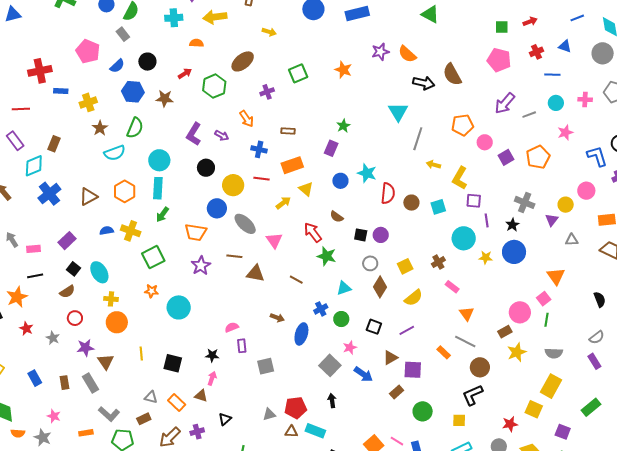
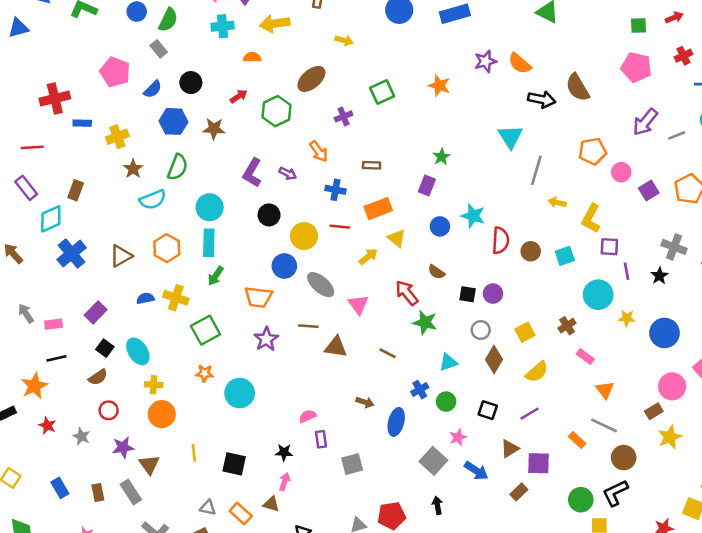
blue circle: (514, 252) -> (664, 333), moved
green circle: (423, 411) -> (581, 500), moved

